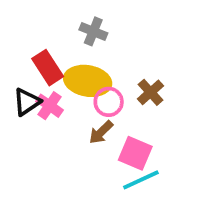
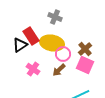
black triangle: (27, 102) -> (20, 45), moved
pink cross: (50, 106) -> (33, 69), moved
pink square: (135, 153) -> (85, 65), moved

